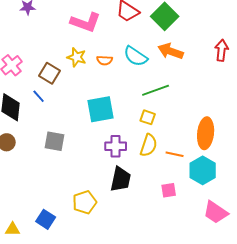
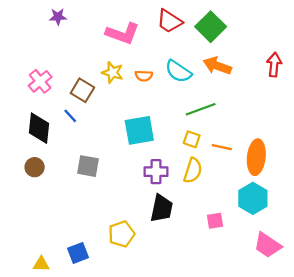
orange line: (175, 154) -> (222, 147), moved
blue square: (46, 219) -> (78, 253), turned 36

